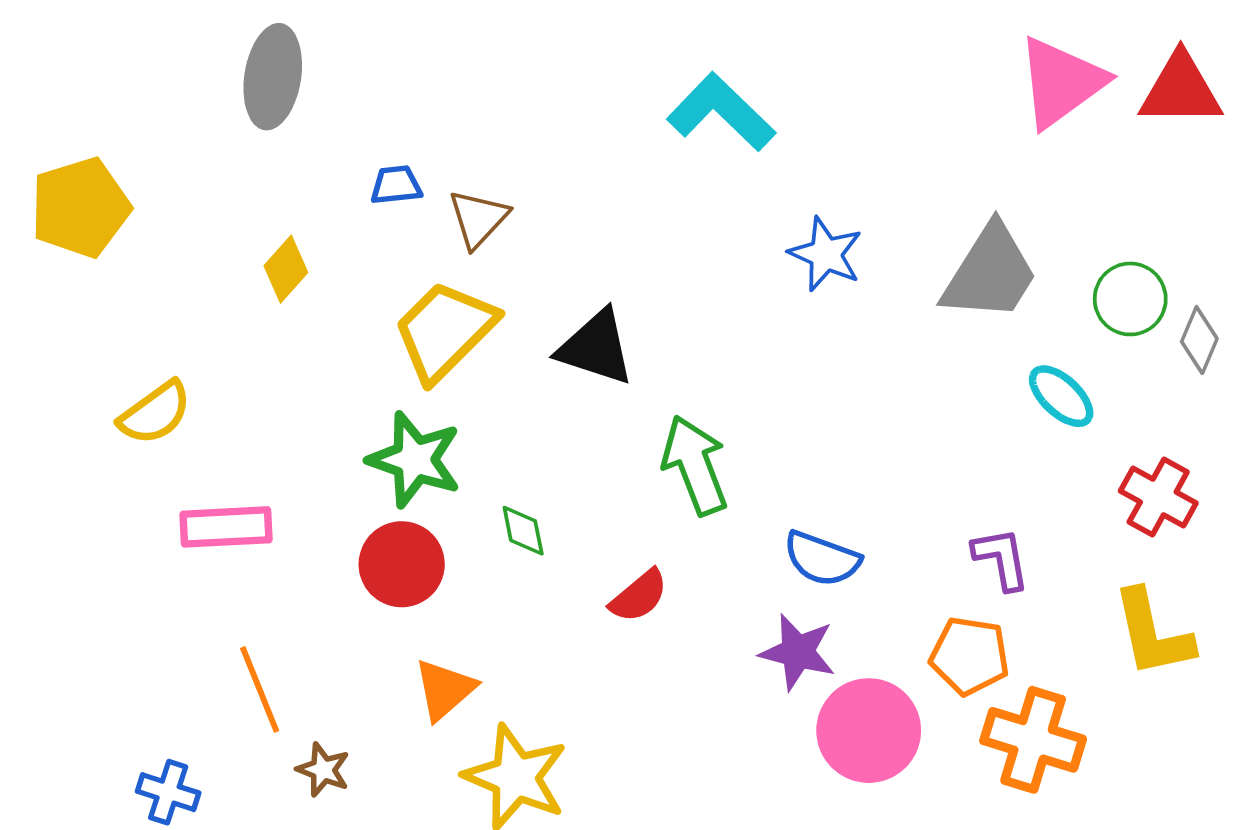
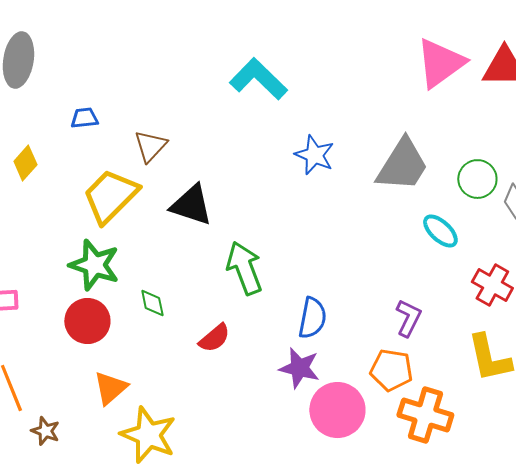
brown triangle: (478, 219) -> (150, 146), moved
blue semicircle: (822, 559) -> (312, 318), turned -99
purple L-shape: (1001, 559) -> (408, 318), turned 36

